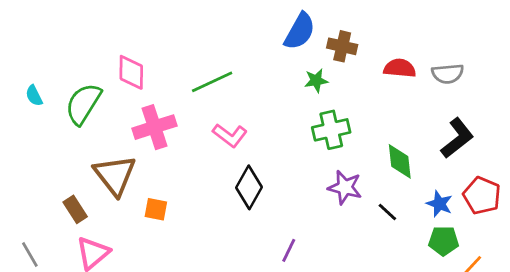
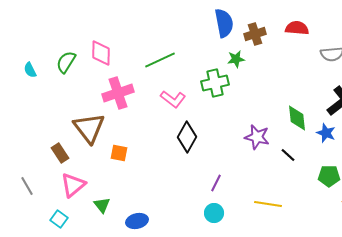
blue semicircle: (300, 31) -> (224, 23), turned -40
brown cross: (342, 46) -> (255, 34), turned -30
red semicircle: (400, 68) -> (297, 28), moved
green semicircle: (83, 104) -> (66, 62), moved, size x0.7
green cross: (331, 130) -> (215, 83), moved
blue star: (439, 204) -> (326, 133), moved

